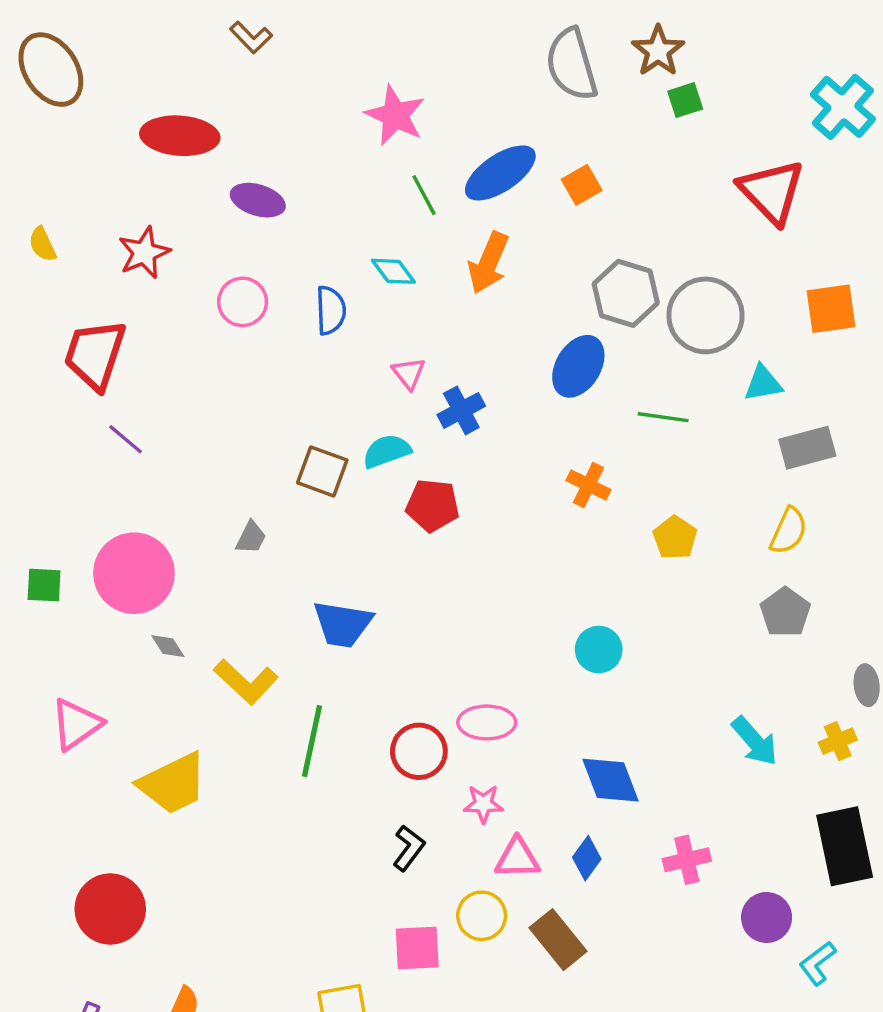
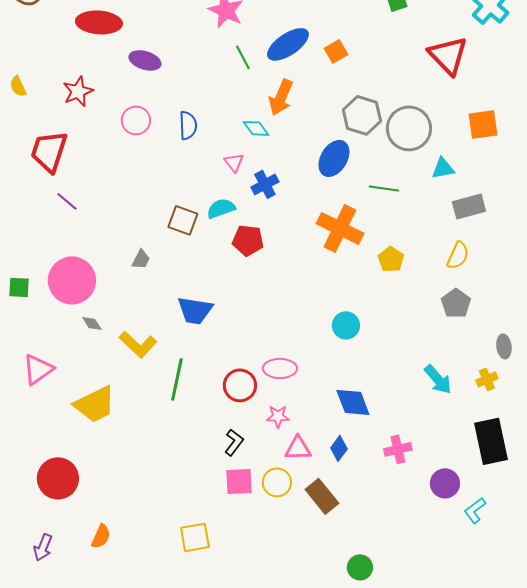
cyan diamond: (393, 271) -> (256, 128), moved
orange cross: (588, 485) -> (340, 228), size x1.8
pink square: (417, 948) -> (239, 481), moved

